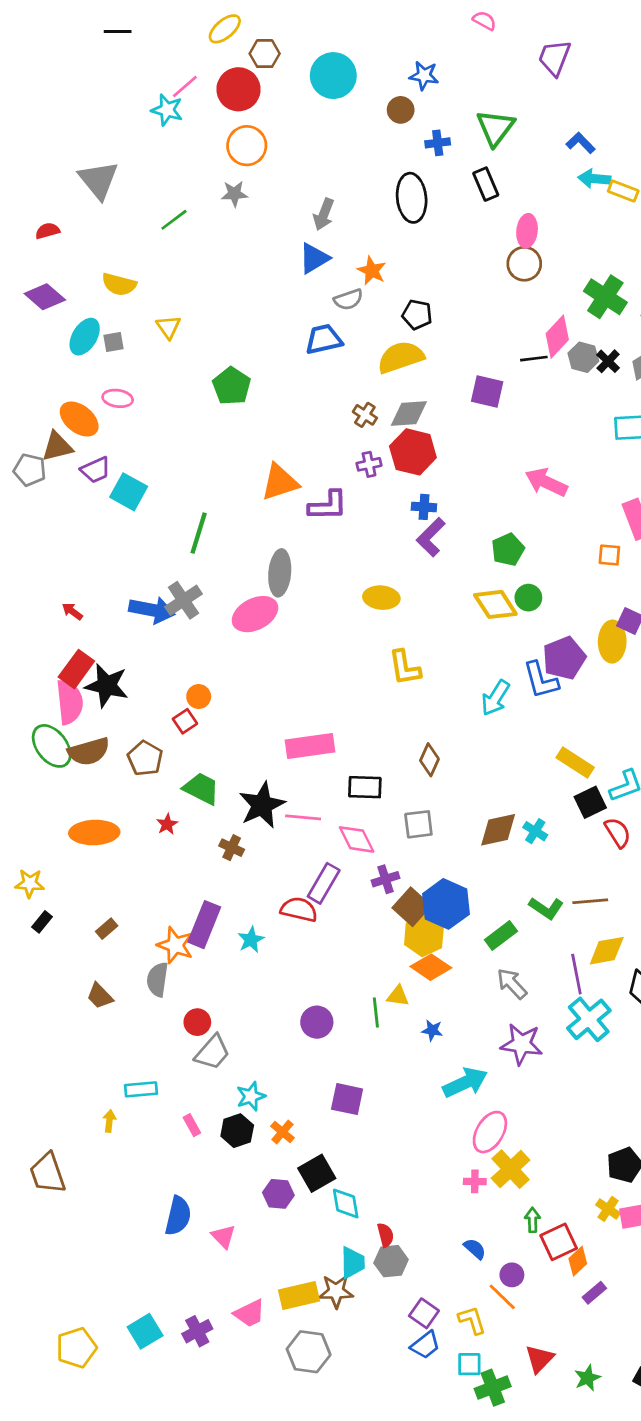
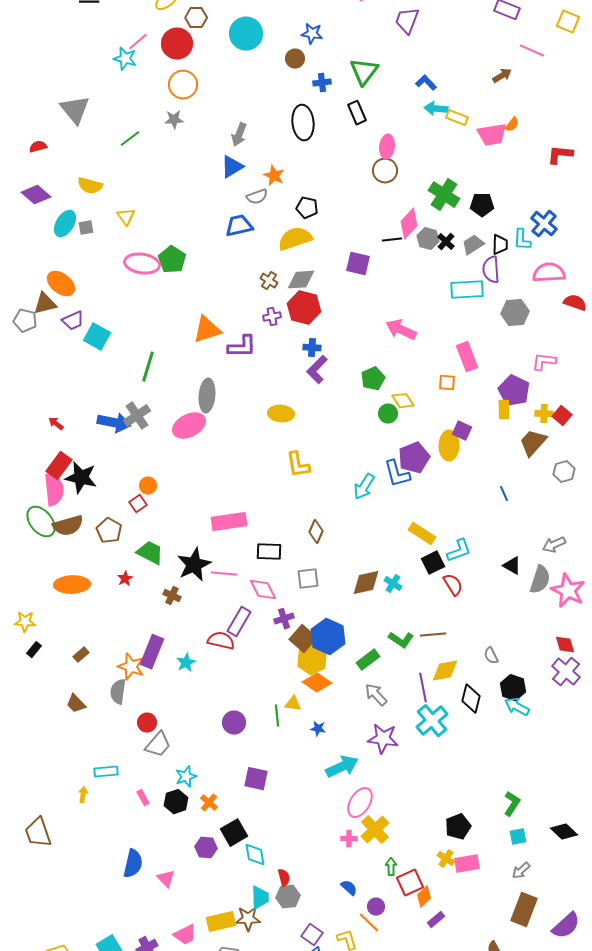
pink ellipse: (118, 398) -> (142, 264), moved, size x1.6
yellow diamond: (495, 604) -> (403, 401), moved, size x0.7

